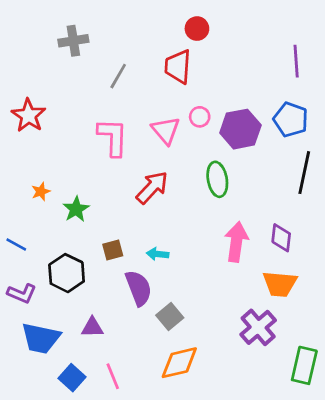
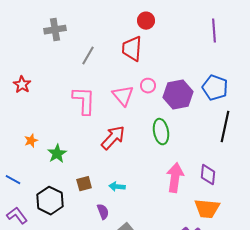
purple line: (296, 61) -> (214, 31), moved
red star: (29, 115) -> (22, 85), size x0.7
purple semicircle: (139, 288) -> (103, 212), size x0.6
purple L-shape: (22, 293) -> (17, 216), turned -150

